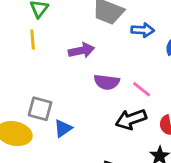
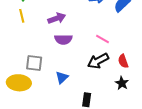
purple semicircle: (107, 82) -> (63, 39), moved
blue triangle: (63, 128) -> (62, 77), moved

